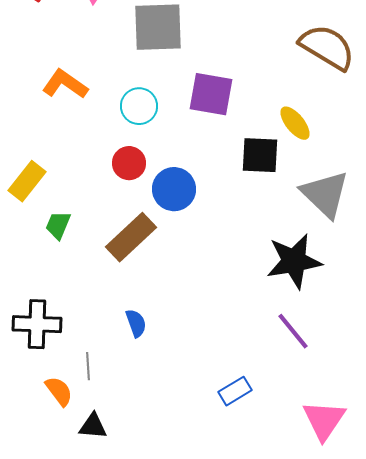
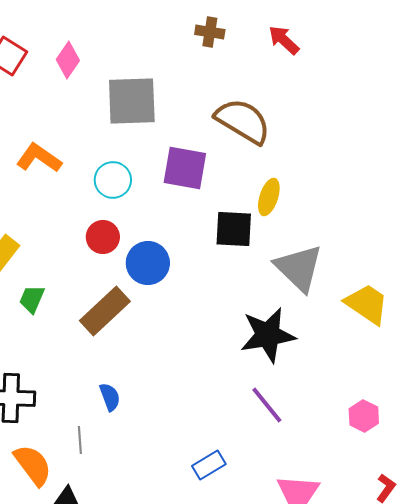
brown semicircle: (327, 47) -> (243, 121), moved
yellow ellipse: (295, 123) -> (269, 197), turned 57
gray line: (88, 366) -> (80, 440), moved
orange semicircle: (59, 391) -> (33, 465), size x1.4

